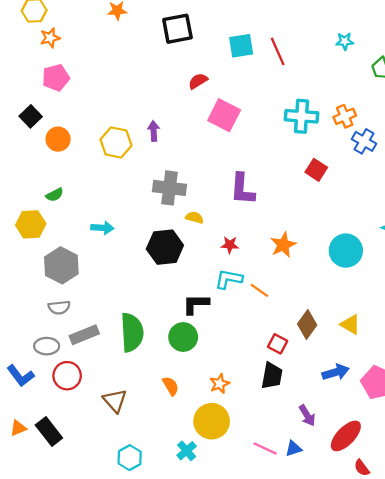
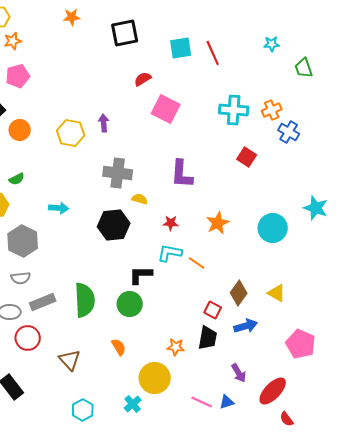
blue arrow: (336, 372) -> (246, 326), moved
orange star: (220, 384) -> (176, 347), moved, turned 30

